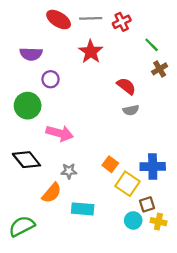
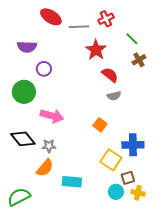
gray line: (91, 18) -> (79, 27), moved
red star: (91, 52) -> (96, 50), moved
orange square: (110, 164) -> (100, 125), moved
gray star: (69, 171) -> (49, 146), moved

